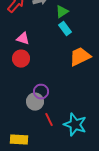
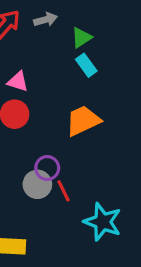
orange trapezoid: (80, 57) -> (83, 121), moved
red line: (49, 120) -> (63, 191), moved

